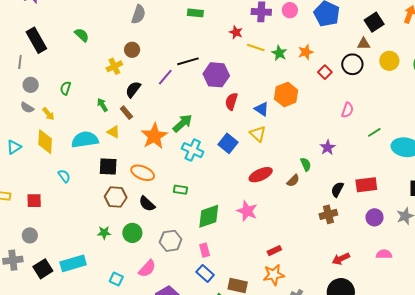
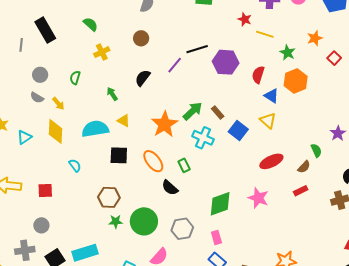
green star: (279, 53) -> (288, 53), moved
gray line: (20, 62) -> (21, 45), moved
yellow cross: (114, 66) -> (102, 52), moved
red semicircle: (231, 101) -> (258, 75), moved
brown rectangle: (126, 113) -> (218, 113), moved
orange ellipse: (143, 173) -> (153, 161), turned 30
green rectangle: (180, 190) -> (184, 165), moved, turned 56
brown hexagon: (116, 197) -> (109, 197), moved
black semicircle: (147, 204) -> (170, 188), moved
green circle: (132, 233) -> (144, 221), size x1.4
red rectangle: (274, 251) -> (301, 191), moved

